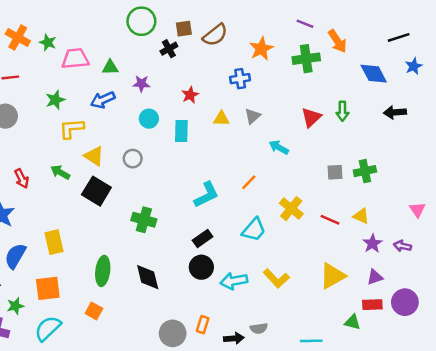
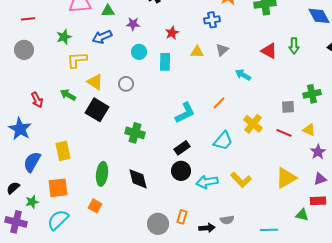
red triangle: (311, 117) -> (269, 51), turned -48
gray square: (335, 172) -> (288, 107), moved

